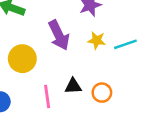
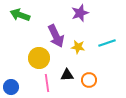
yellow star: (97, 40) -> (78, 47), moved
yellow circle: (22, 59) -> (39, 58), moved

